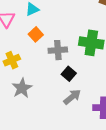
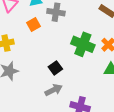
gray cross: (58, 50) -> (56, 12), moved

